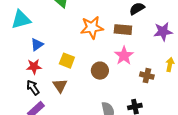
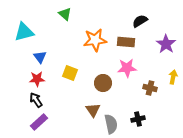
purple star: (163, 32) -> (166, 44), turned -30
blue triangle: (37, 45) -> (40, 57), turned -32
pink star: (124, 56) -> (127, 68), turned 30
brown triangle: (60, 86) -> (93, 110), moved

